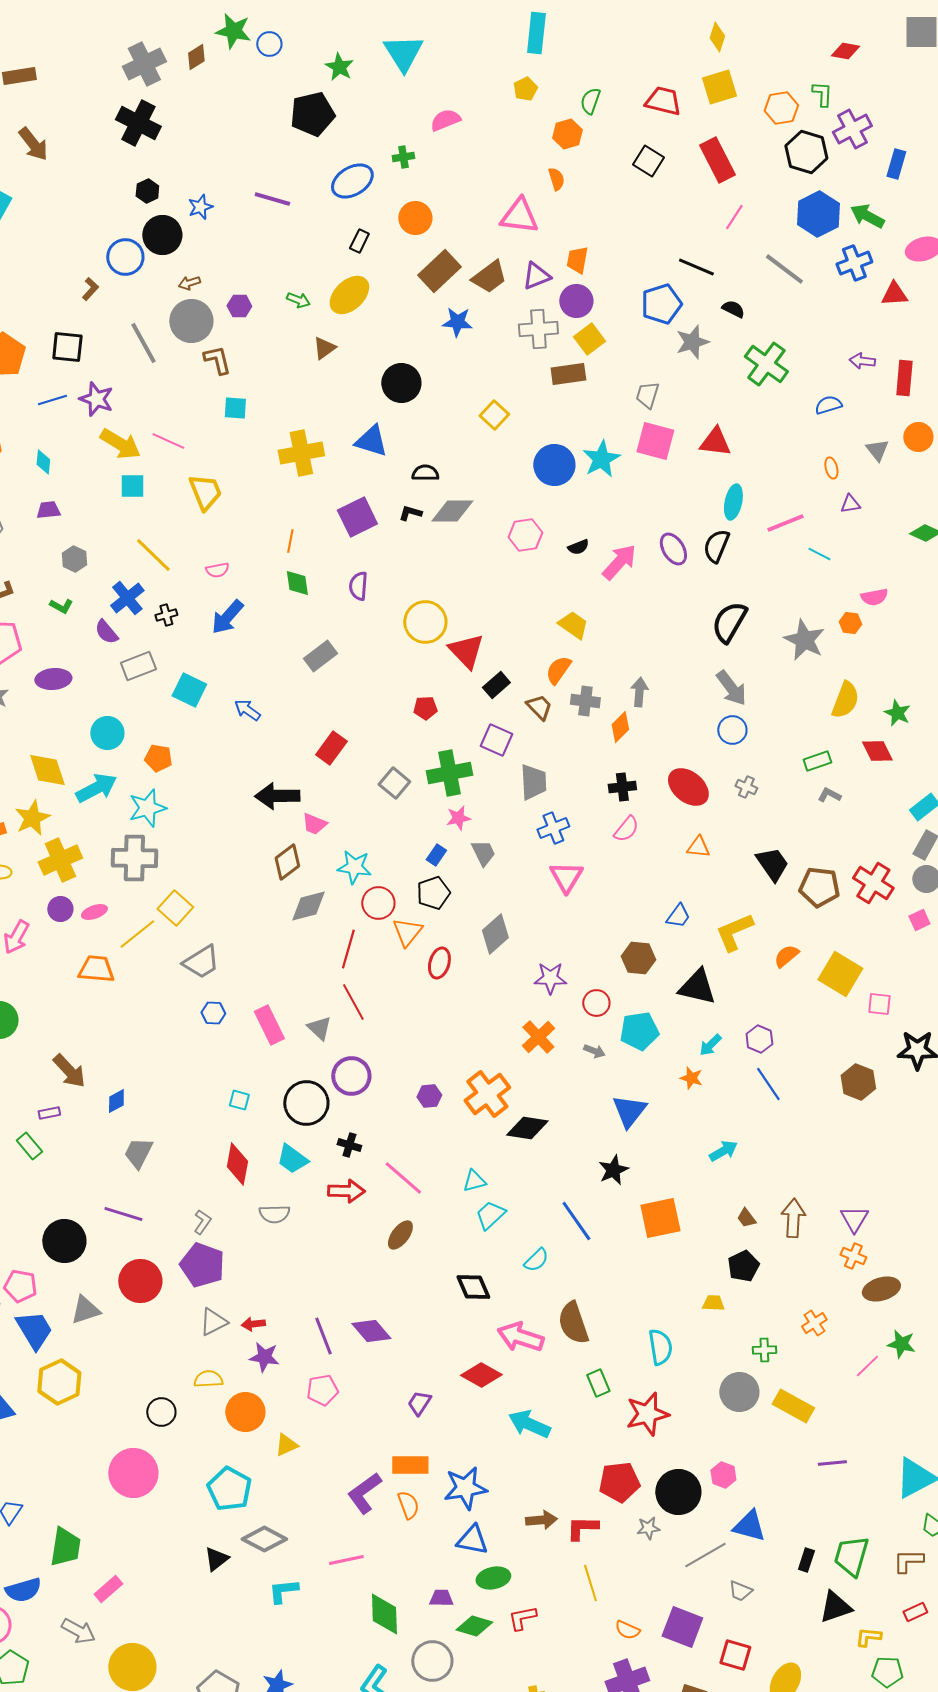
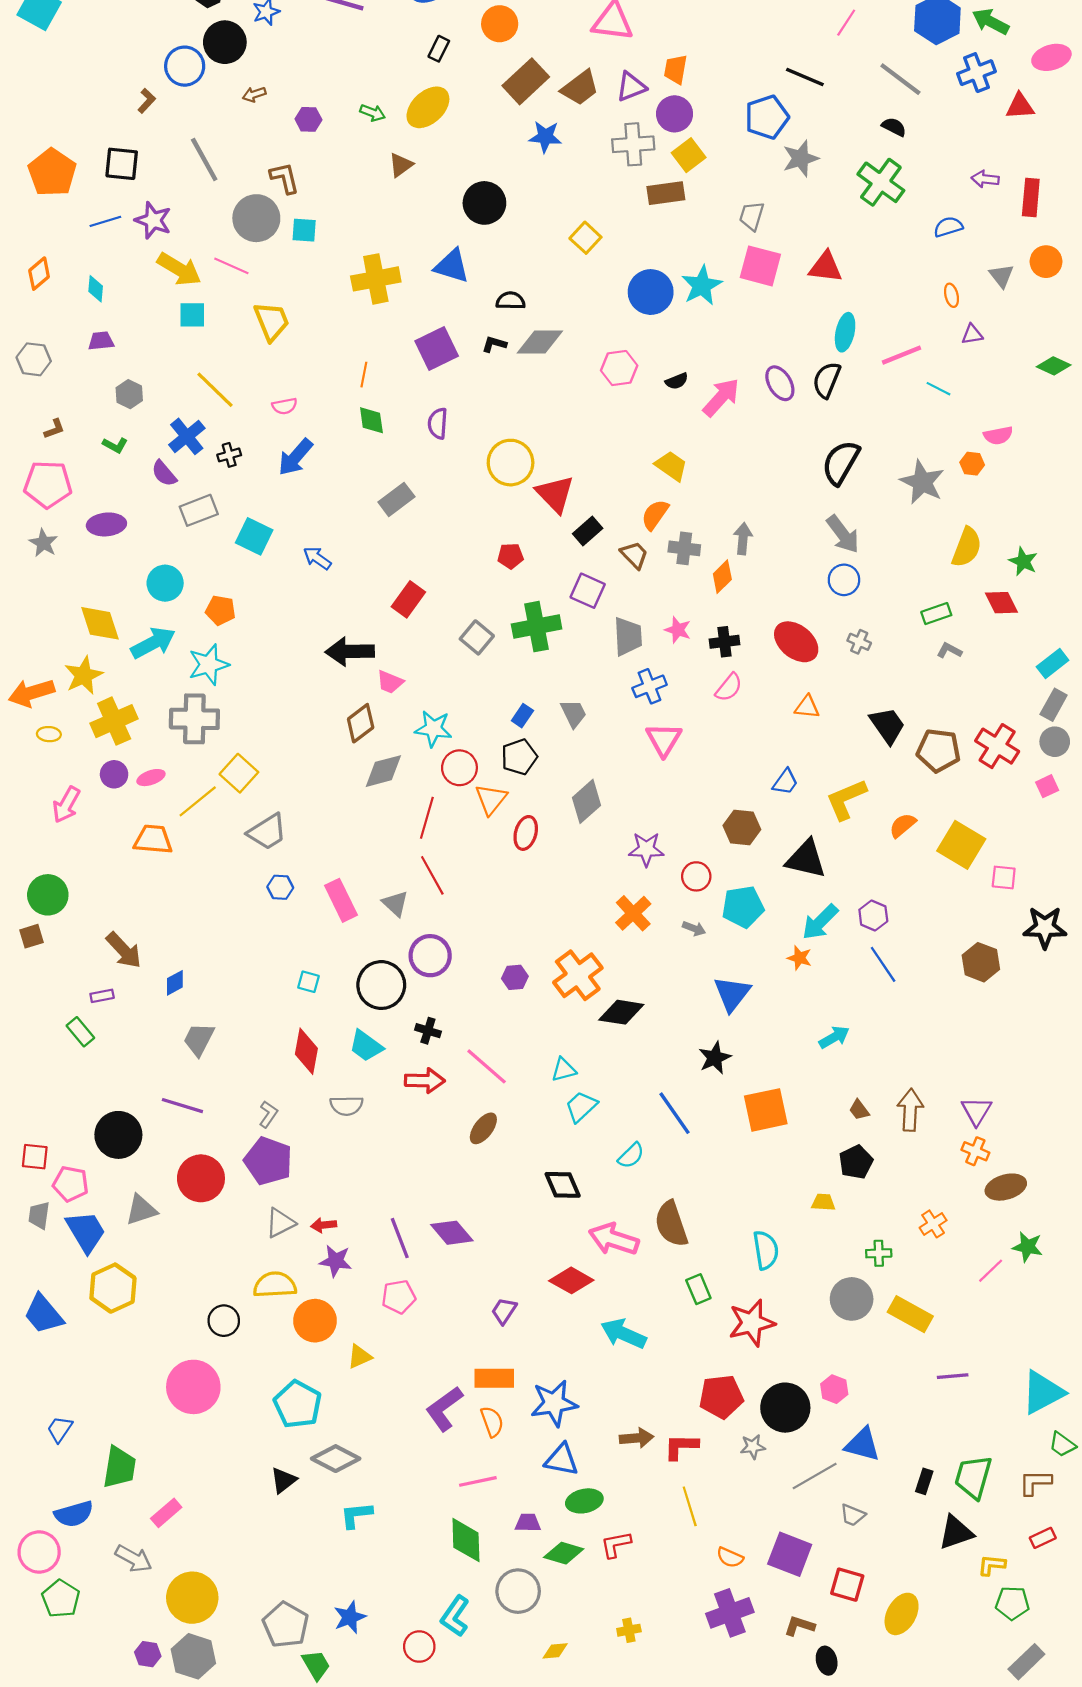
black semicircle: (733, 309) -> (894, 127), moved
gray circle: (191, 321) -> (256, 218), moved
pink star: (458, 818) -> (678, 630), moved, turned 30
cyan arrow: (710, 1045) -> (820, 922), size x1.5
yellow semicircle: (208, 1379) -> (275, 1285), size x1.4
pink line: (346, 1560) -> (478, 1481), moved

